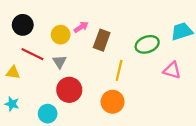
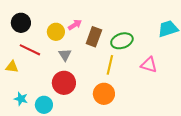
green ellipse: (147, 44) -> (122, 41), moved
gray triangle: (60, 62) -> (65, 55), moved
pink triangle: (172, 70) -> (149, 65), moved
cyan star: (12, 104) -> (21, 99), moved

